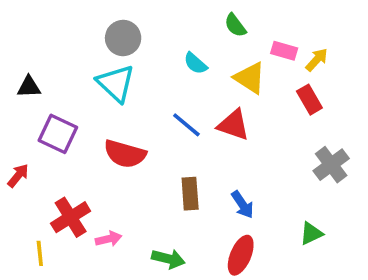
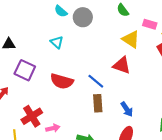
gray circle: (123, 38) -> (83, 17), moved
cyan semicircle: (195, 63) -> (61, 11), moved
cyan triangle: (116, 83) -> (57, 42), size x0.6
blue line: (186, 125) -> (96, 81), moved

